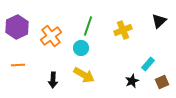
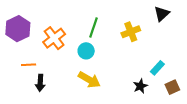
black triangle: (159, 21) -> (162, 14), moved
orange line: (18, 65) -> (29, 65), moved
black arrow: (53, 80) -> (40, 83), moved

